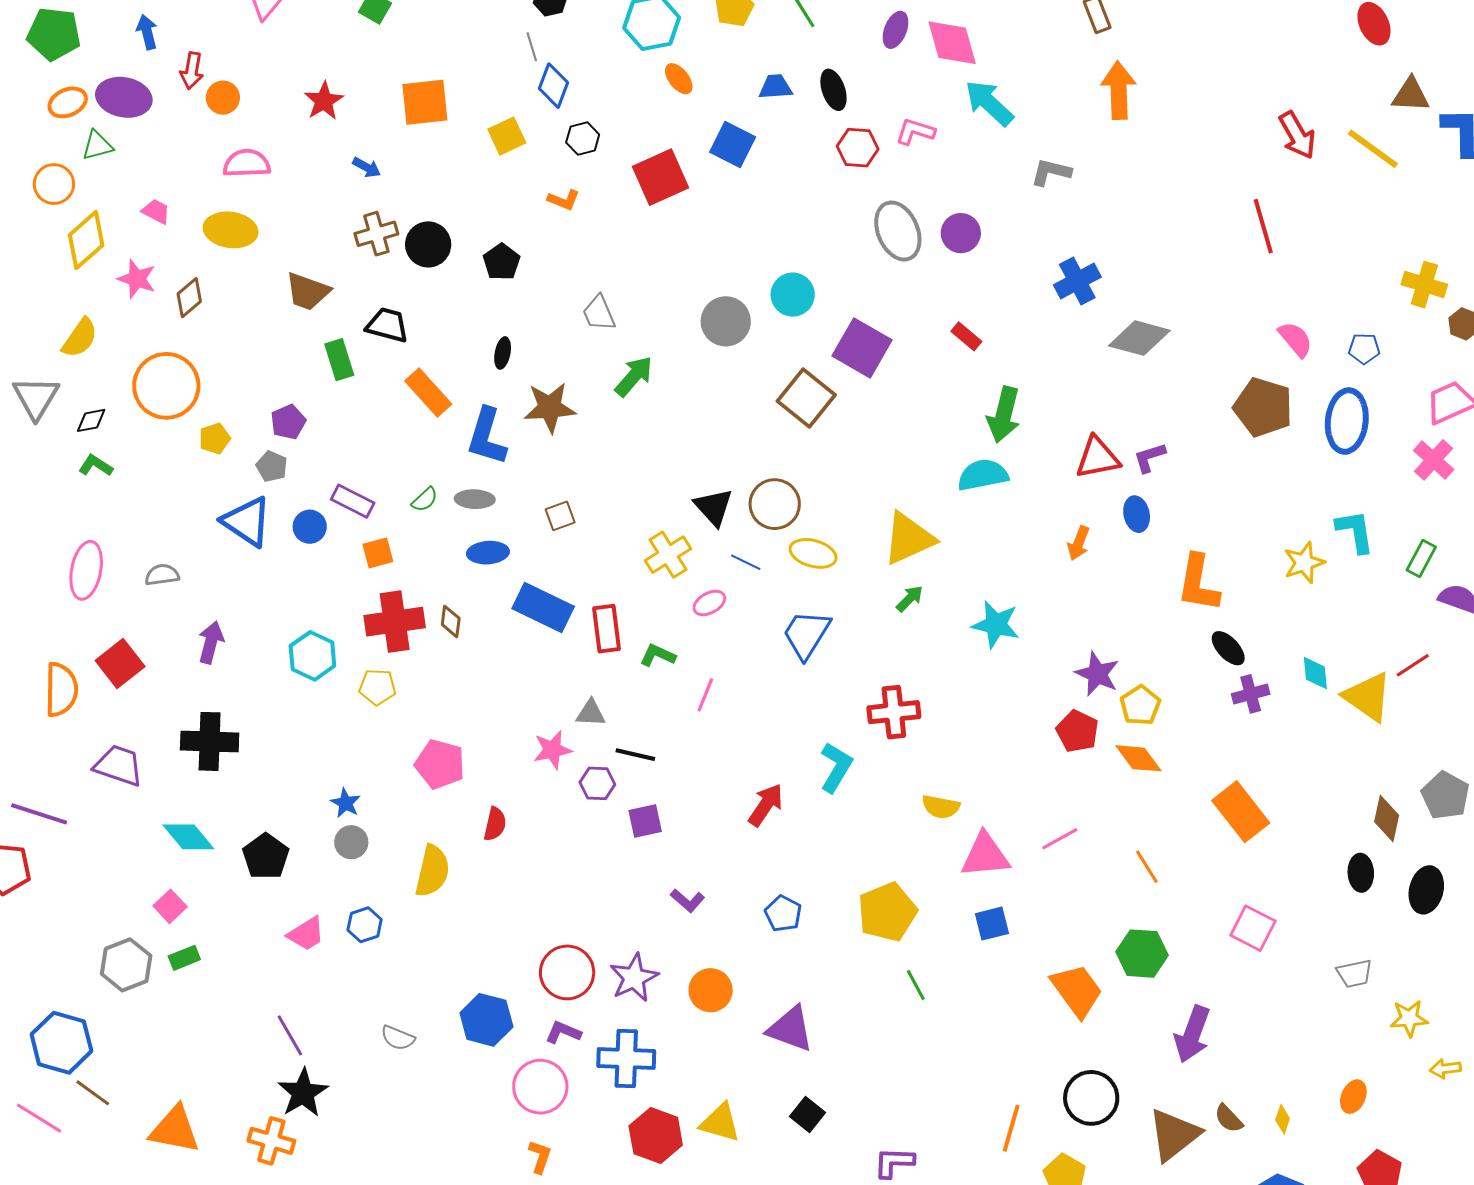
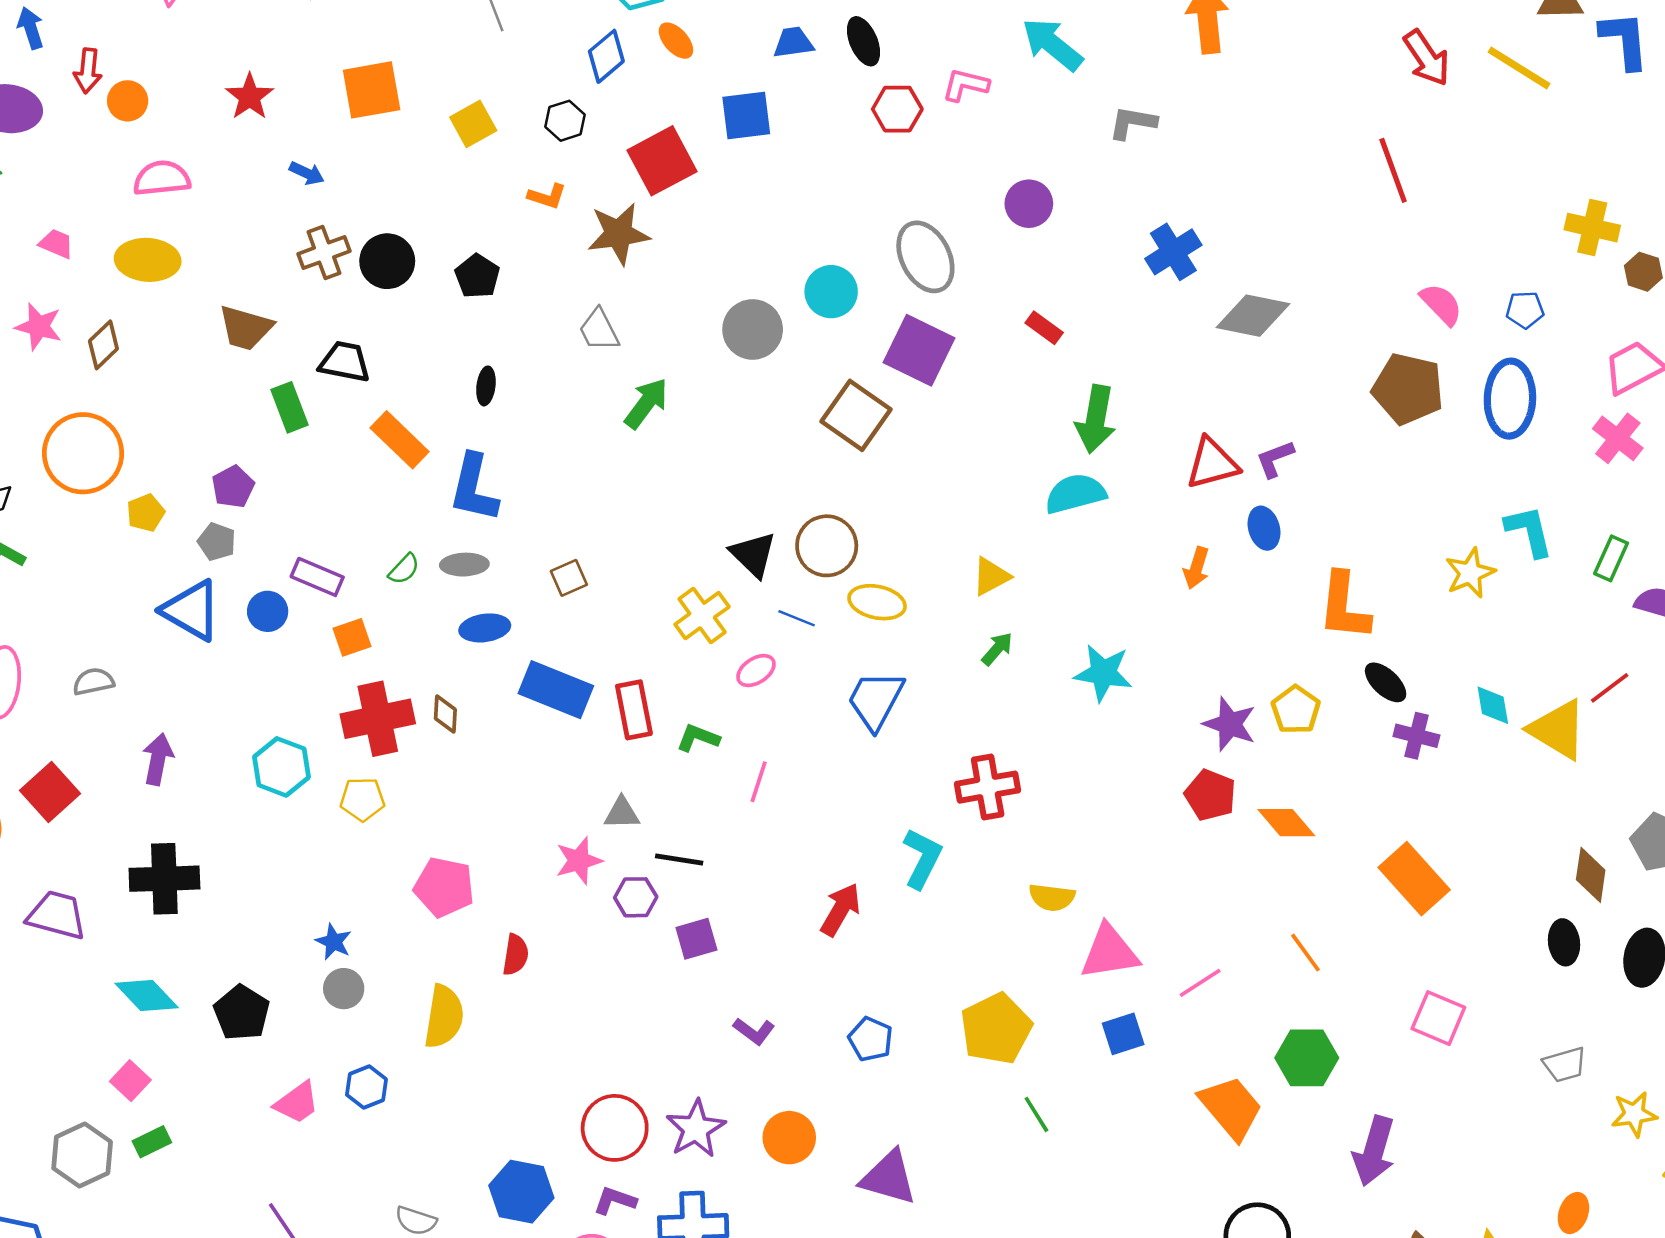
blue diamond: (553, 86) -> (606, 56), moved, turned 33
blue square: (733, 144) -> (746, 116), turned -30
gray ellipse: (898, 231) -> (925, 257), moved
brown star: (550, 408) -> (619, 234), moved
yellow triangle: (909, 539) -> (991, 576), size x0.6
purple cross: (1251, 694) -> (1416, 736), turned 33
yellow pentagon: (1140, 705) -> (1296, 710), moved
pink line: (1060, 839) -> (1200, 983), moved

